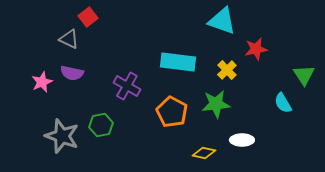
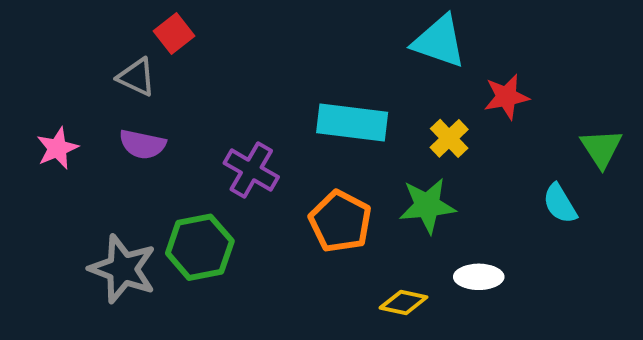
pink star: (42, 82) -> (57, 148), moved
green hexagon: (101, 125) -> (200, 247), size x1.4

